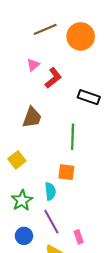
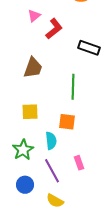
yellow square: (17, 160) -> (30, 112), moved, turned 36
pink rectangle: (79, 237) -> (79, 163), moved

